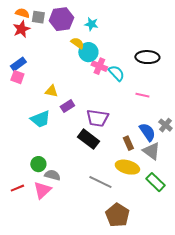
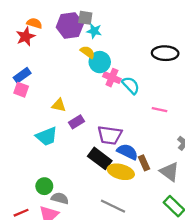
orange semicircle: (22, 13) -> (34, 23), moved
gray square: (38, 17) -> (85, 18), moved
cyan star: (91, 24) -> (94, 31), moved
black ellipse: (147, 57) -> (165, 53), moved
blue semicircle: (147, 132) -> (127, 152), moved, turned -30
yellow ellipse: (127, 167) -> (121, 172), moved

